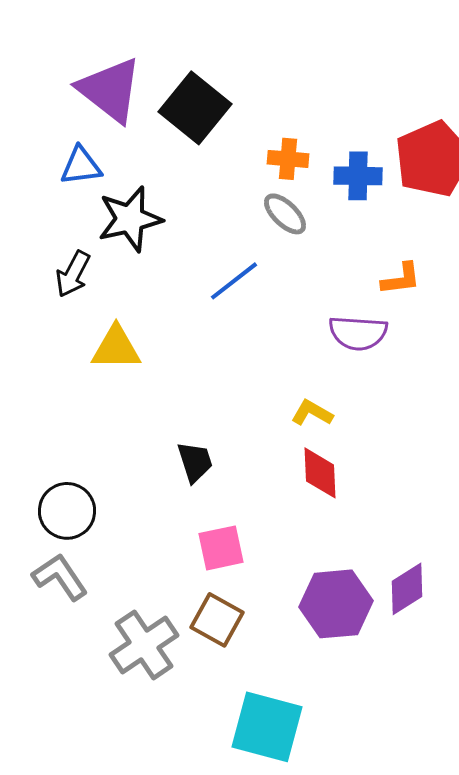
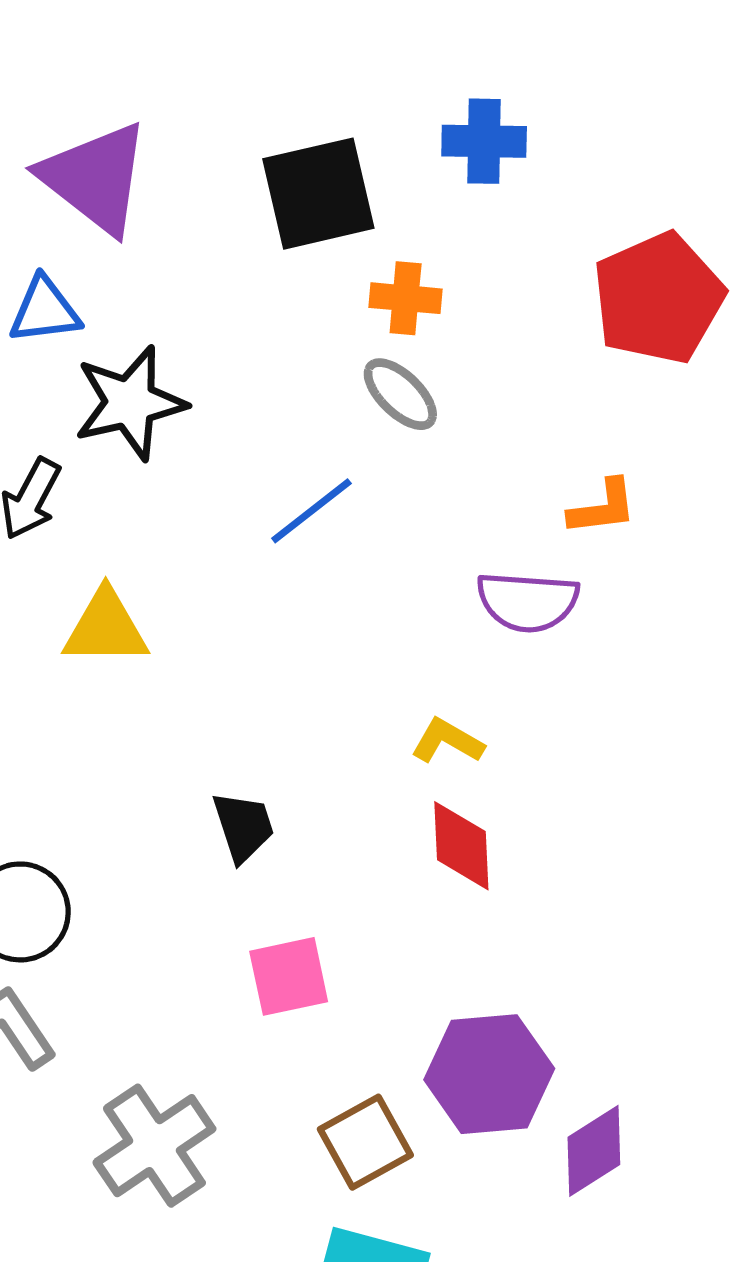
black square: (195, 108) -> (318, 194), moved, turned 38
blue cross: (358, 176) -> (484, 141), moved
purple diamond: (407, 589) -> (594, 1151), moved
brown square: (217, 620) -> (365, 1142), moved, turned 32

